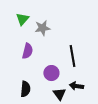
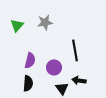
green triangle: (22, 19) -> (17, 25), moved
purple semicircle: (27, 51) -> (30, 60), moved

